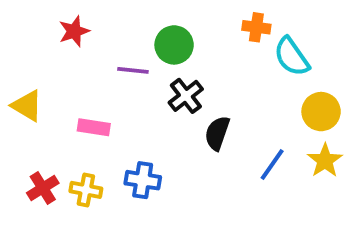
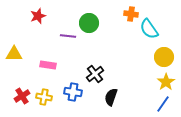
black cross: (186, 96) -> (95, 74), moved
yellow triangle: (27, 106) -> (14, 54), turned -30
black semicircle: (217, 133) -> (111, 97), moved
blue line: (272, 164) -> (163, 104), moved

